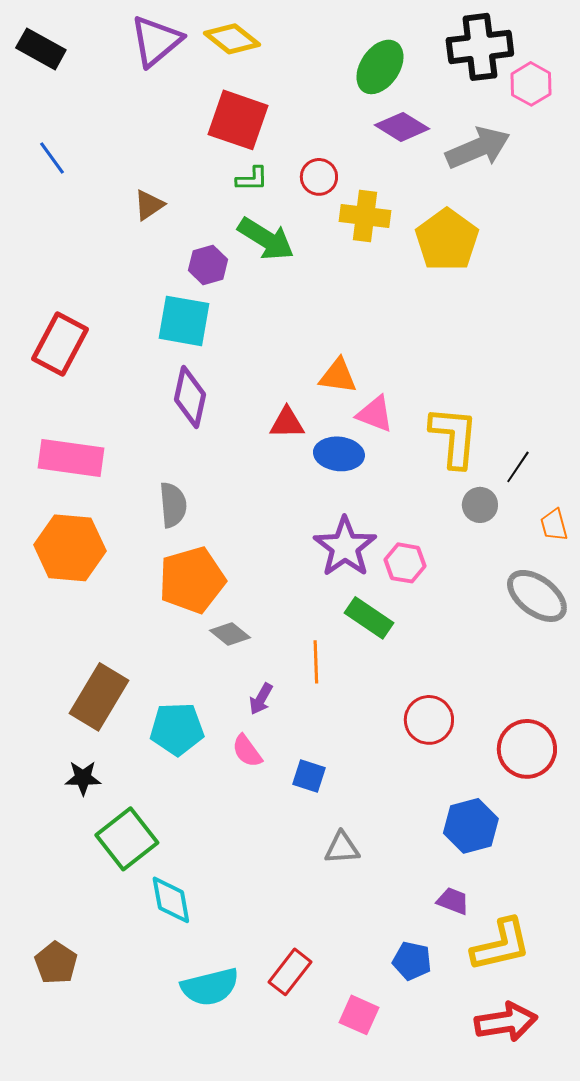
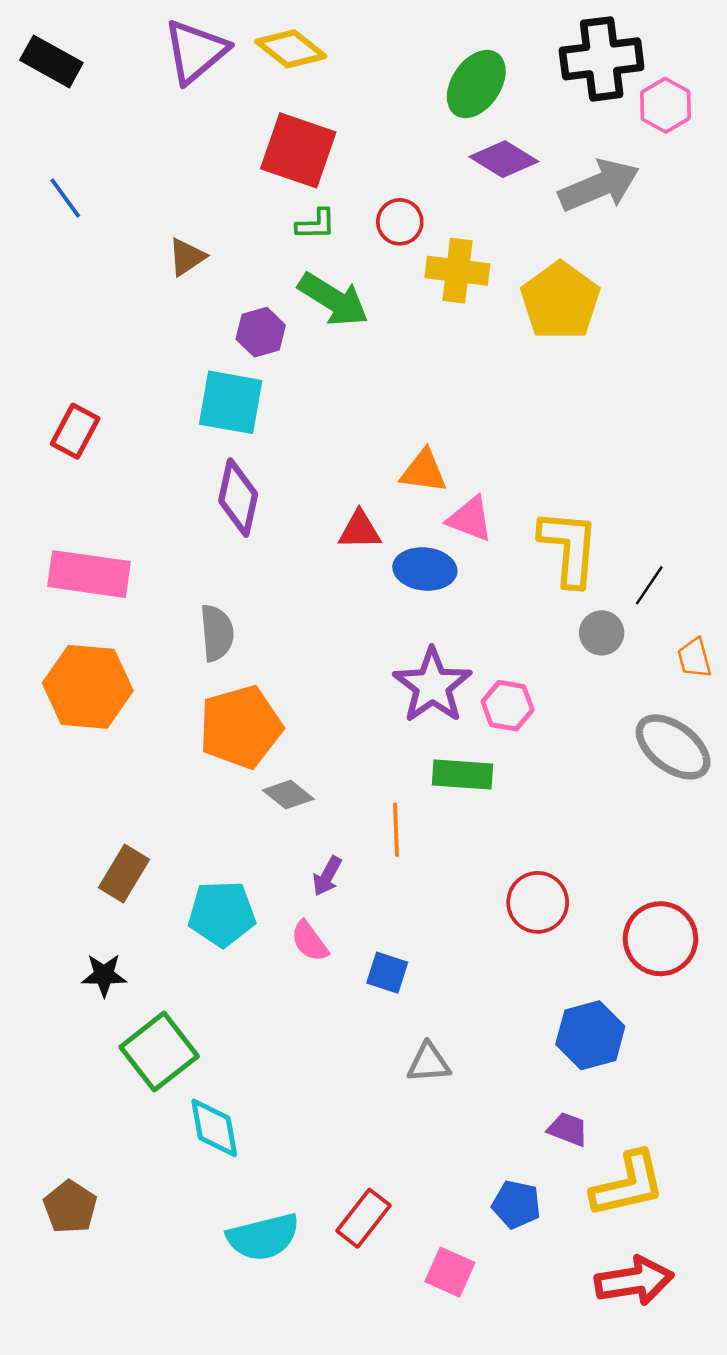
red rectangle: (60, 344) -> (75, 431), size x0.7
green rectangle: (369, 618) -> (462, 775), turned -30
brown rectangle: (99, 697) -> (124, 874), size x0.7

